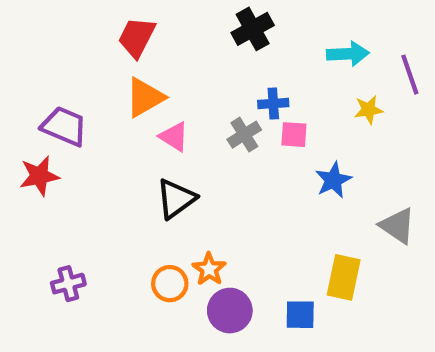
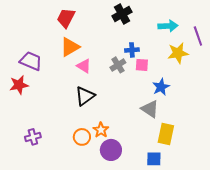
yellow star: (369, 110) -> (178, 53), size x1.5
gray triangle: (397, 226) -> (150, 109), moved
blue square: (300, 315) -> (154, 159), moved

